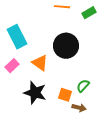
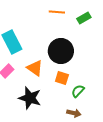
orange square: (65, 95) -> (62, 78), moved

